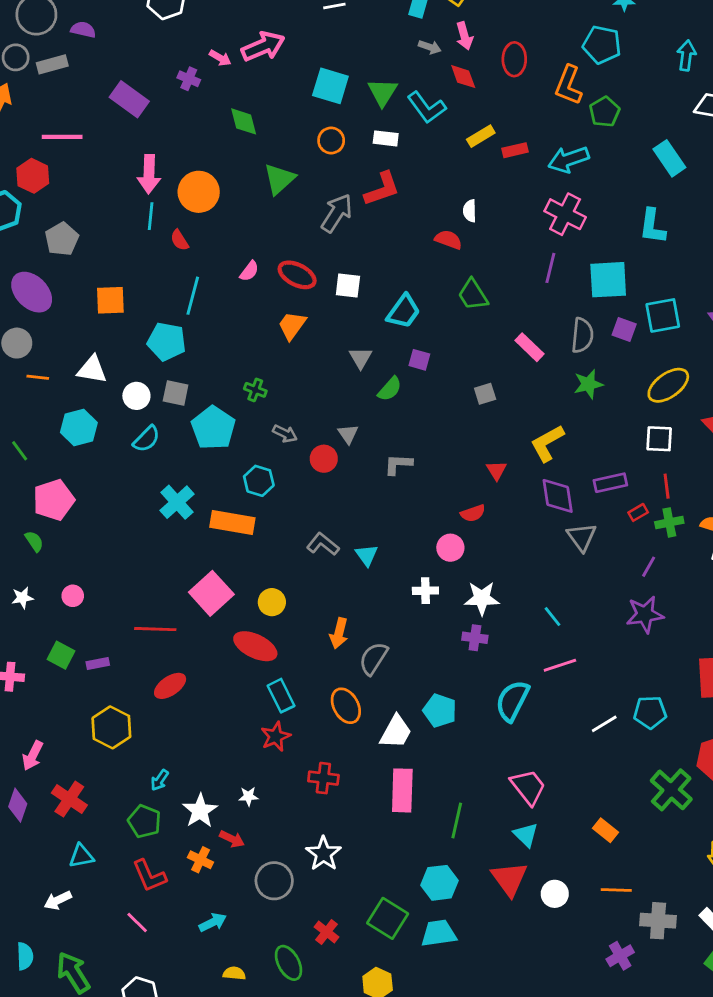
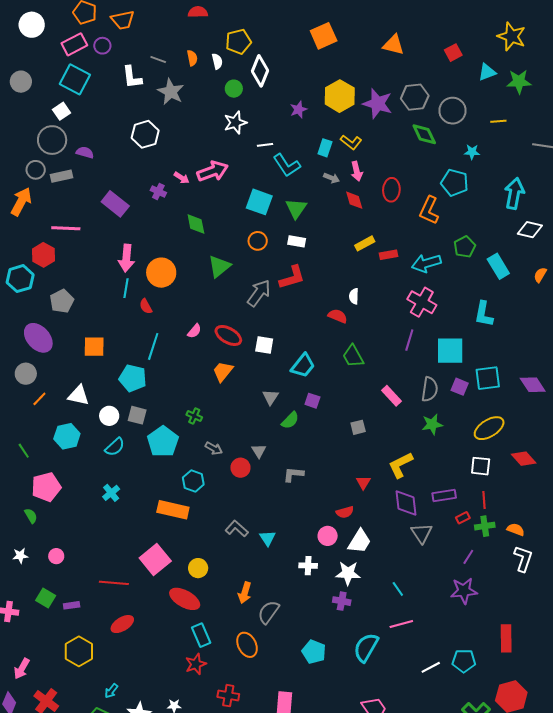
cyan arrow: (686, 55) -> (514, 193), size x1.4
cyan L-shape: (427, 107) -> (287, 165), moved
green pentagon: (605, 112) -> (465, 247), moved
orange line: (38, 377) -> (39, 399), turned -56
cyan cross: (177, 502) -> (111, 493), moved, size x0.7
white trapezoid: (396, 732) -> (359, 541), moved

